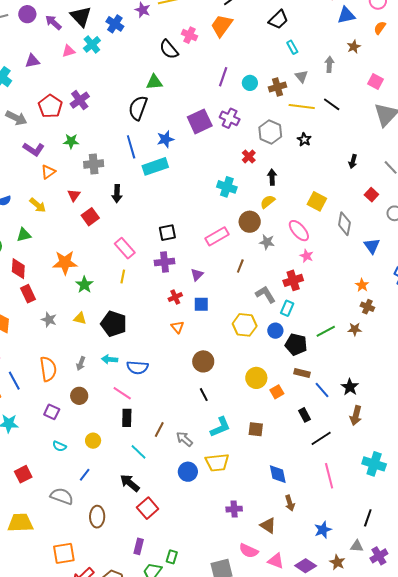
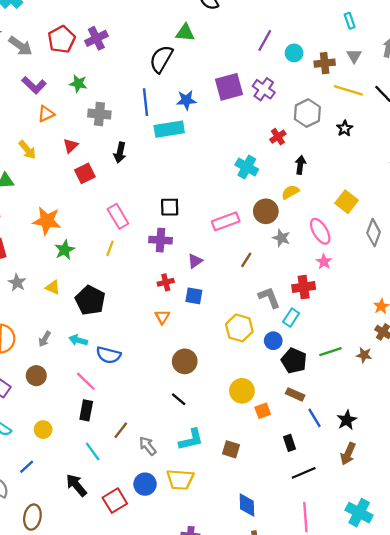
black line: (204, 395) -> (179, 399), turned -32
red square: (148, 508) -> (115, 501), moved

